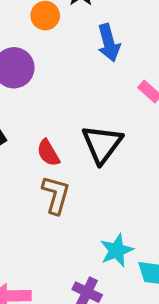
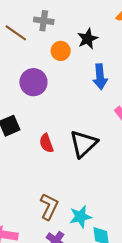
brown L-shape: (56, 195) -> (49, 207), moved

